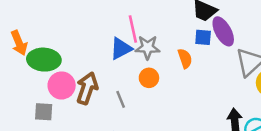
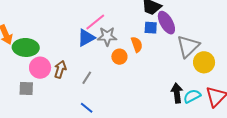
pink line: (133, 29) -> (95, 22), turned 65
orange circle: (149, 78) -> (119, 57), moved
brown arrow: (87, 88) -> (60, 69), size x0.7
gray line: (121, 99) -> (87, 78), turned 56

